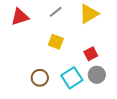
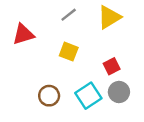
red triangle: (20, 17) -> (23, 34), moved

